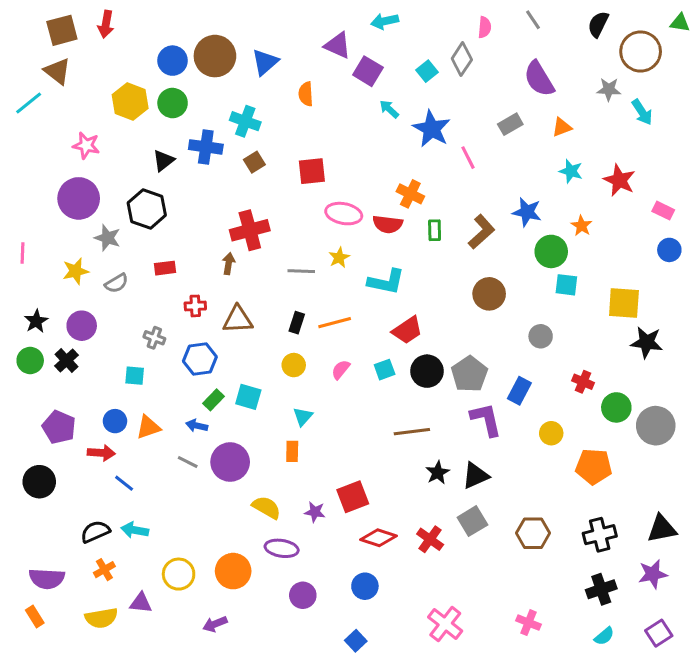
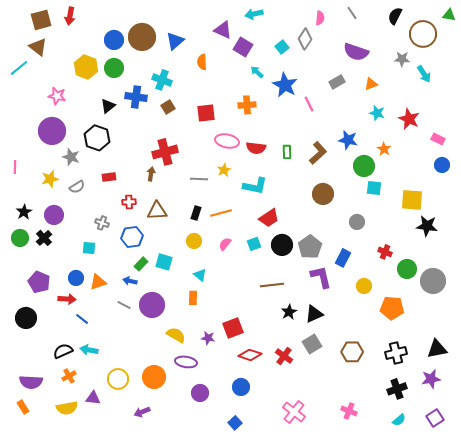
purple semicircle: (539, 79) -> (356, 52), turned -40
orange cross: (410, 194) -> (247, 105), moved, turned -30
cyan triangle: (303, 417) -> (200, 275), turned -32

